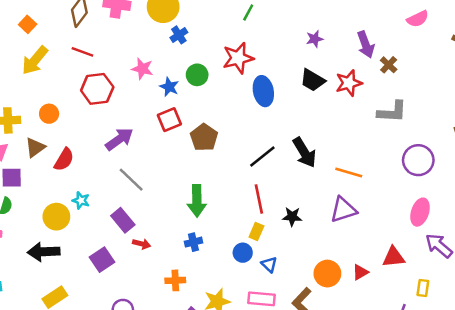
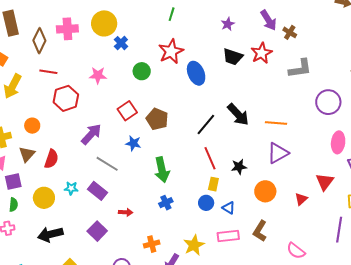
blue star: (169, 87) -> (133, 143), moved
yellow circle: (56, 217) -> (44, 198), moved
purple rectangle: (123, 220) -> (98, 191), moved
red triangle: (394, 257) -> (325, 182), turned -36
orange circle: (327, 274) -> (265, 191), moved
orange cross: (175, 280) -> (152, 244), moved

